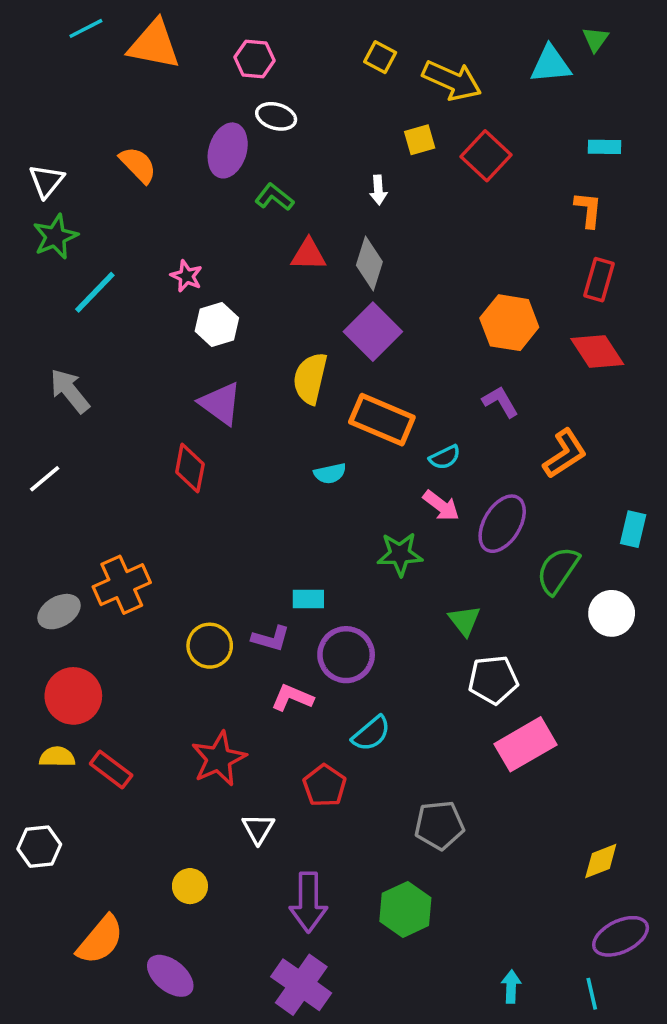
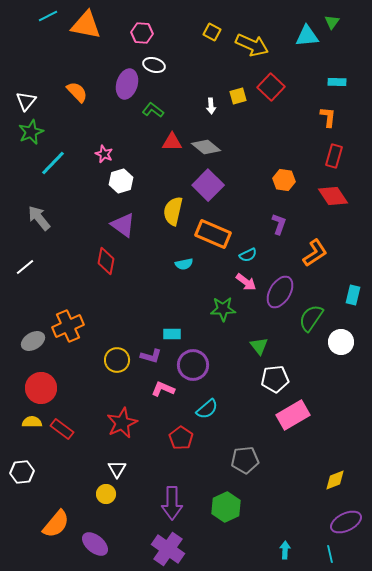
yellow square: (420, 140) -> (238, 96), moved
gray diamond: (369, 264) -> (206, 147), turned -68
orange hexagon: (509, 323) -> (284, 180), size x0.7
purple L-shape: (500, 402) -> (279, 224), turned 50
white triangle: (258, 829) -> (117, 469), moved

